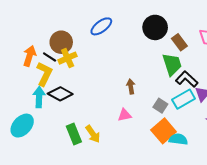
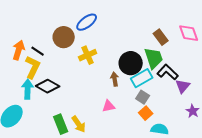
black circle: (155, 27) -> (131, 63), moved
brown circle: (61, 42) -> (64, 37), moved
yellow cross: (68, 58) -> (88, 55), moved
cyan rectangle: (184, 99) -> (142, 78), moved
orange square: (164, 131) -> (146, 113), moved, size x0.6

